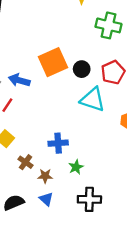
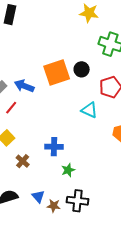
black circle: (82, 69) -> (82, 69), moved
cyan triangle: (93, 100) -> (89, 110), size x0.7
brown star: (45, 176) -> (54, 206), moved

